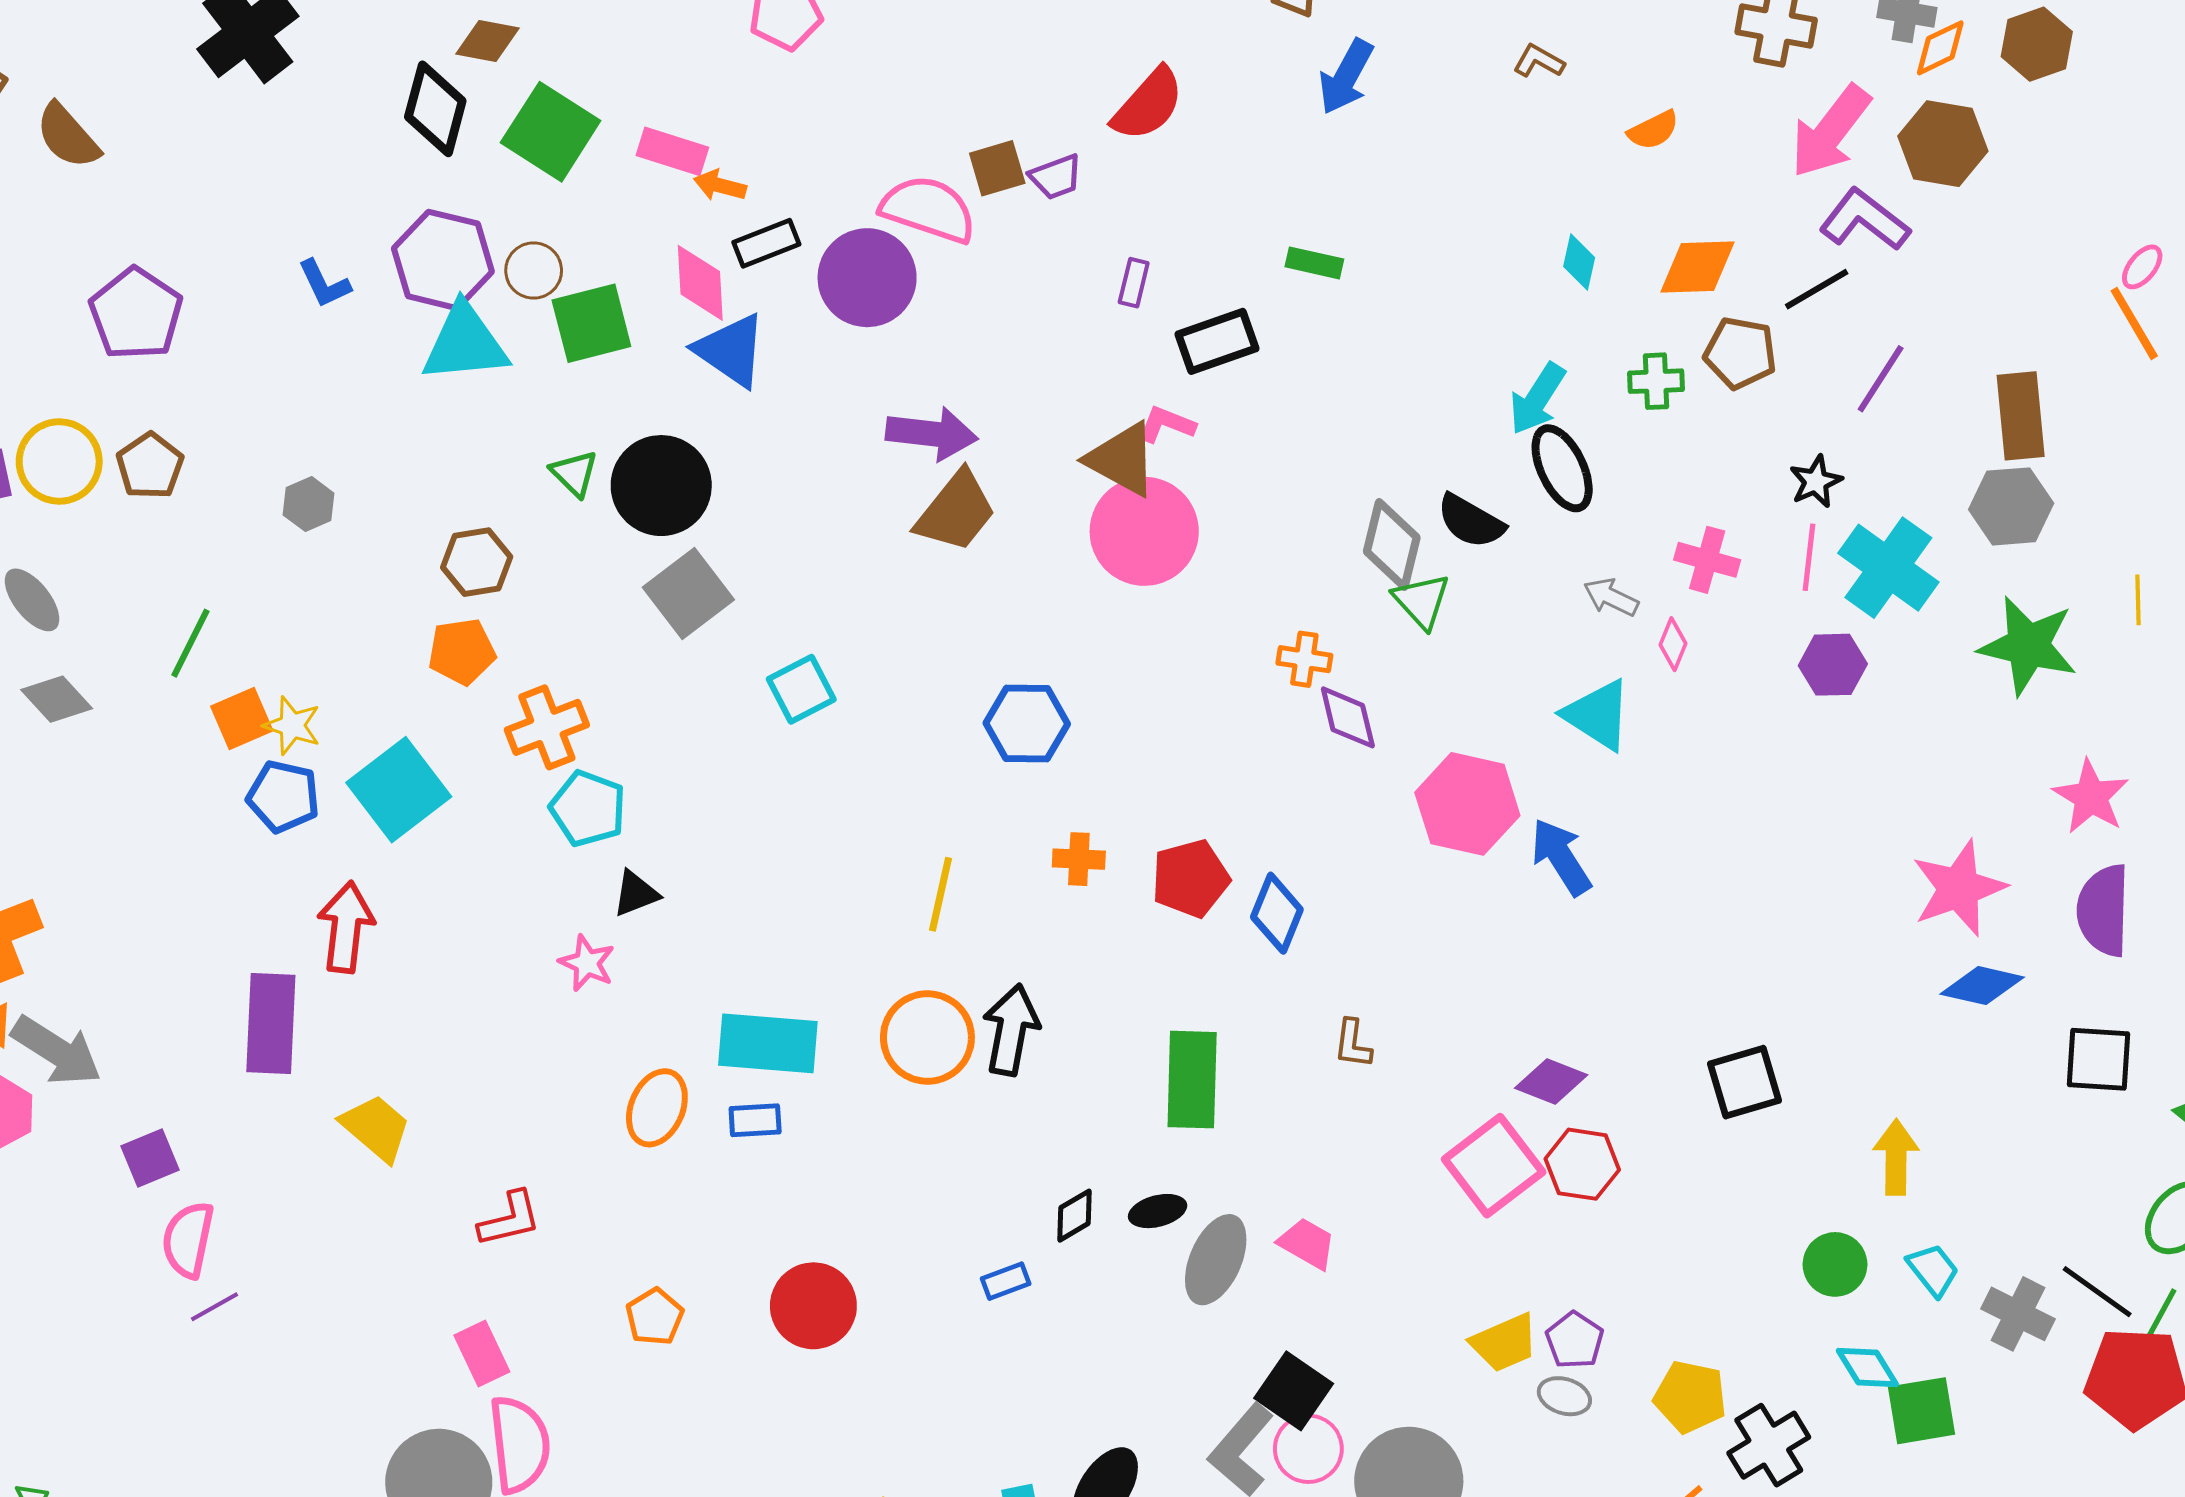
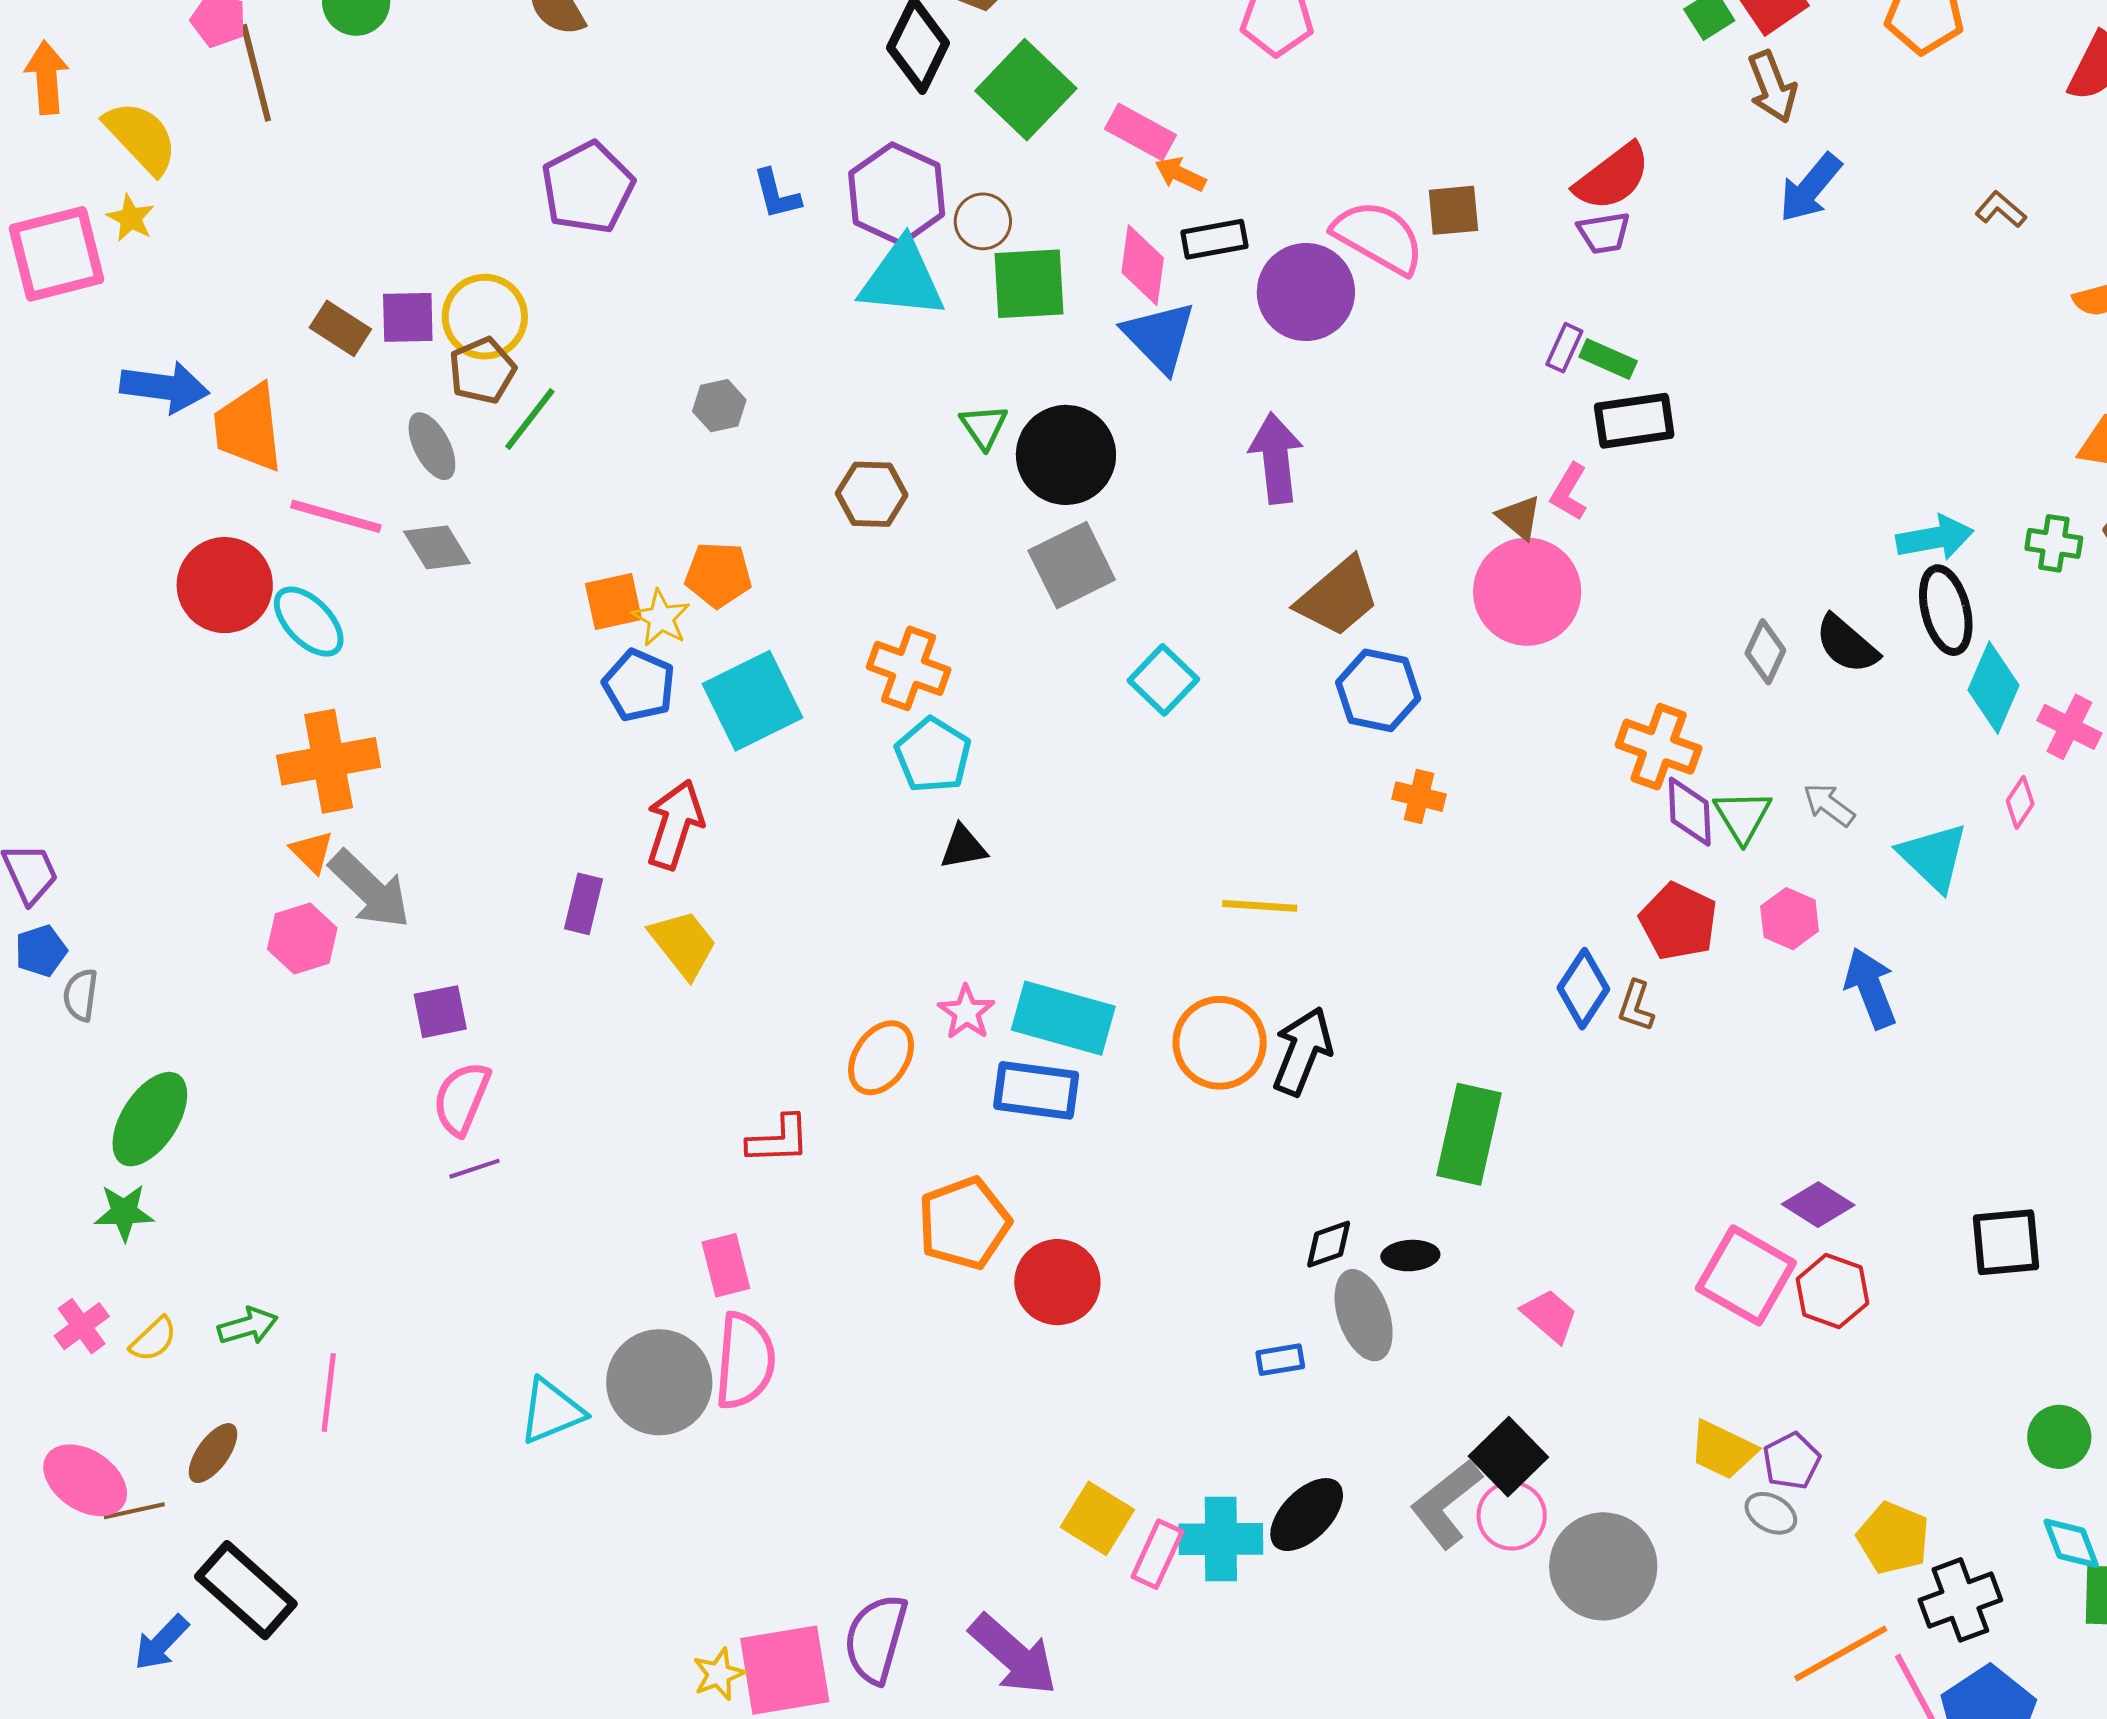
purple trapezoid: (1056, 177) -> (1604, 233), moved
cyan diamond: (1579, 262) -> (1993, 688), moved, size x1.6
green rectangle: (1314, 263) -> (1608, 359), moved
cyan arrow: (1537, 399) -> (1935, 538), turned -144
pink L-shape: (1166, 424) -> (1569, 492), turned -92
purple arrow: (932, 434) -> (1276, 458), moved, turned -114
brown triangle: (1122, 459) -> (1519, 517), size x0.6
brown pentagon: (150, 466) -> (482, 371), moved
brown trapezoid: (956, 511) -> (1338, 597), moved
gray diamond: (1392, 545) -> (1765, 652), size x0.7
gray arrow: (1611, 597) -> (1829, 805), moved
green triangle: (1422, 601) -> (1743, 816), moved
green line: (190, 643) -> (530, 419), moved
orange pentagon: (462, 651) -> (718, 575), moved
orange cross: (1304, 659) -> (1659, 747), size x1.5
cyan square: (801, 689) -> (1163, 680), turned -30
blue hexagon: (1027, 724) -> (1378, 690), moved
orange cross: (547, 727) -> (909, 668), turned 30
pink hexagon: (1467, 804) -> (1790, 919), size x0.6
orange cross: (1079, 859) -> (1419, 797), moved
red pentagon: (1190, 878) -> (1678, 921), moved, turned 30
yellow line: (941, 894) -> (1260, 906), turned 70
pink star: (587, 963) -> (966, 1012), moved
purple rectangle: (271, 1024) -> (583, 904), size x0.6
brown L-shape: (1353, 1044) -> (1636, 1006), moved
orange ellipse: (657, 1108) -> (881, 1058), moved
blue rectangle: (755, 1120) -> (1036, 1090), size x1.6
yellow trapezoid: (376, 1128) -> (683, 944), moved
pink square: (1494, 1166) -> (1746, 1275), turned -34
gray ellipse: (1216, 1260) -> (1364, 1315), moved, turned -54
blue rectangle: (1006, 1281) -> (1280, 1360), moved
orange pentagon: (655, 1317) -> (964, 1223), moved, size x1.6
yellow trapezoid: (1504, 1343) -> (1723, 1450), turned 38

